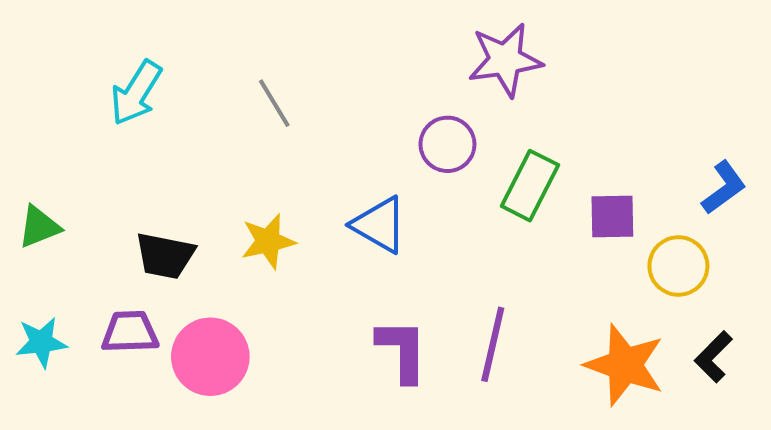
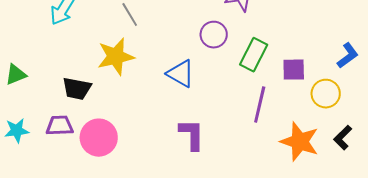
yellow star: (268, 241) -> (116, 57), moved, size x1.4
purple line: (493, 344) -> (260, 105), moved

